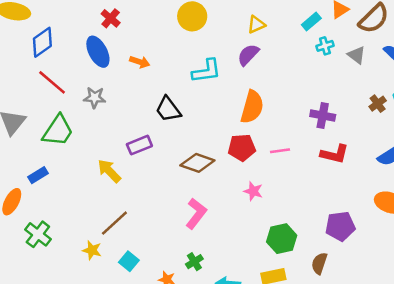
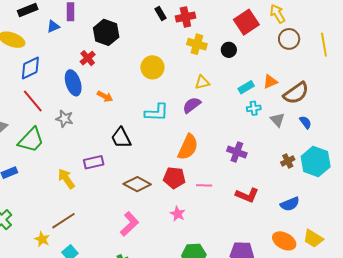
purple cross: (323, 115) -> (237, 152), moved

